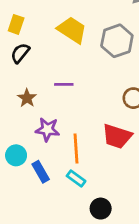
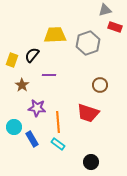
yellow rectangle: (16, 24) -> (12, 60), moved
yellow trapezoid: (72, 30) -> (55, 35), turned -35
black semicircle: (20, 53) -> (32, 55), moved
black circle: (101, 209) -> (91, 162), moved

